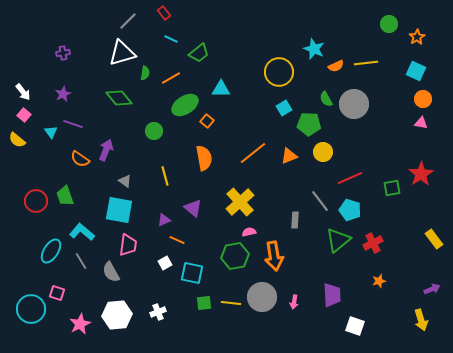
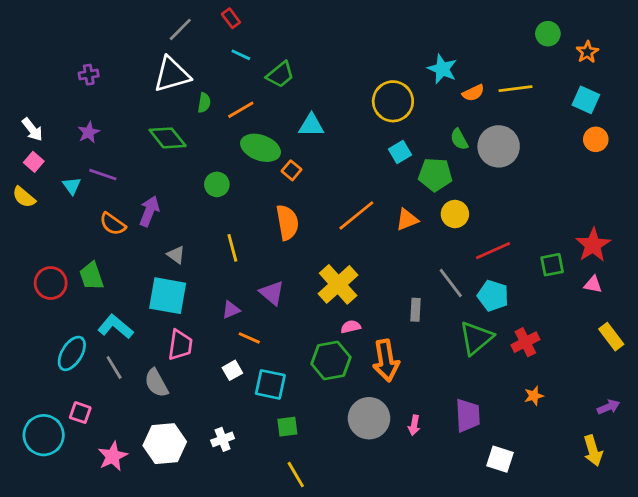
green ellipse: (185, 105) -> (261, 148), turned 52
pink triangle: (421, 123) -> (593, 284), moved
yellow line: (231, 303) -> (296, 475), moved, turned 54

